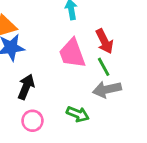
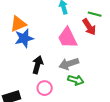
green line: (104, 67) -> (95, 14), moved, turned -40
gray arrow: (107, 89) -> (69, 64), moved

